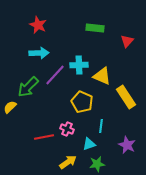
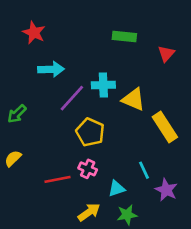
red star: (38, 25) -> (34, 33), moved
green arrow: (28, 87) -> (17, 114), moved, size x0.7
yellow pentagon: (82, 102) -> (90, 132), moved
yellow semicircle: (10, 107) -> (13, 158), moved
cyan line: (101, 126) -> (144, 170), moved, turned -32

